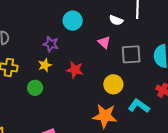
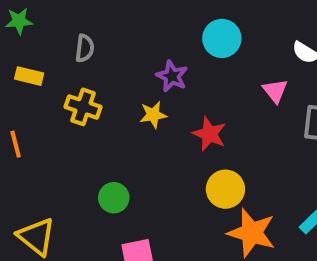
yellow circle: (113, 84) -> (225, 189), moved
green circle: (35, 88) -> (114, 198), moved

